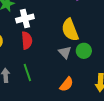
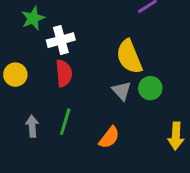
green line: (27, 72) -> (65, 122), turned 36
orange semicircle: (67, 84) -> (109, 137), moved

